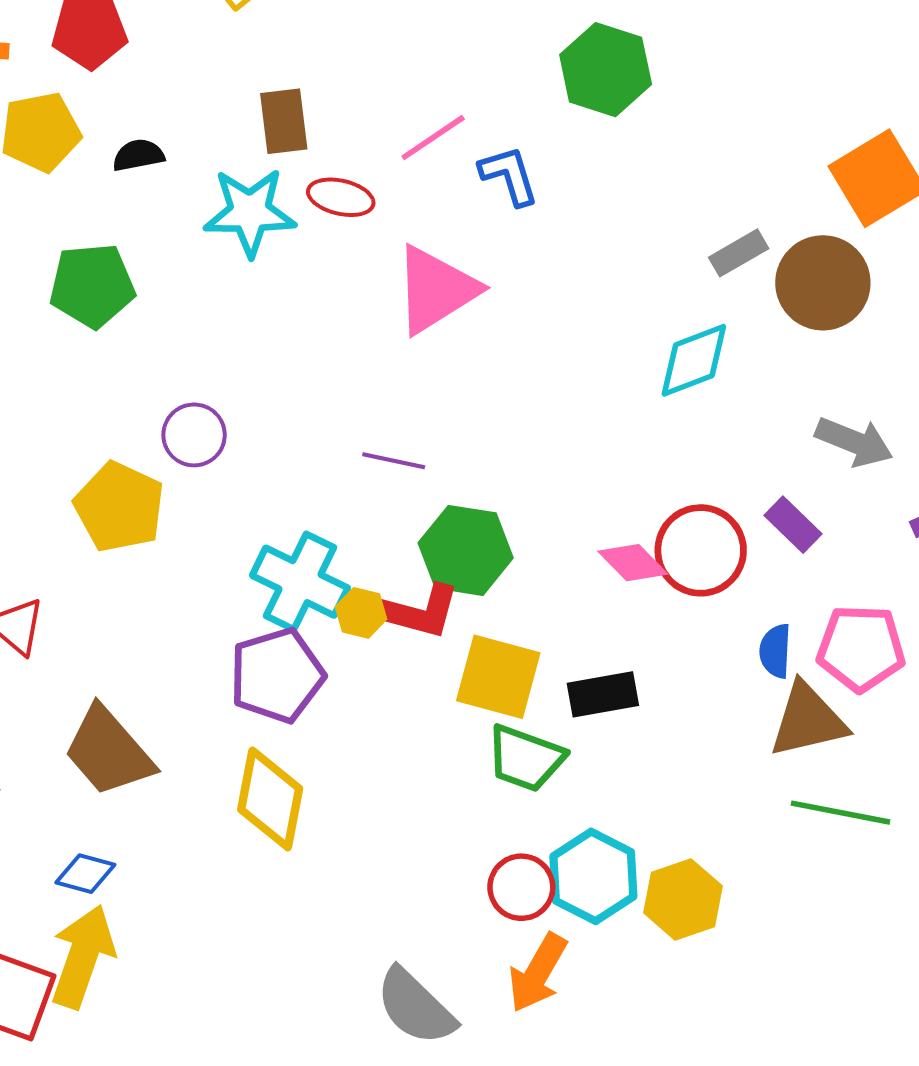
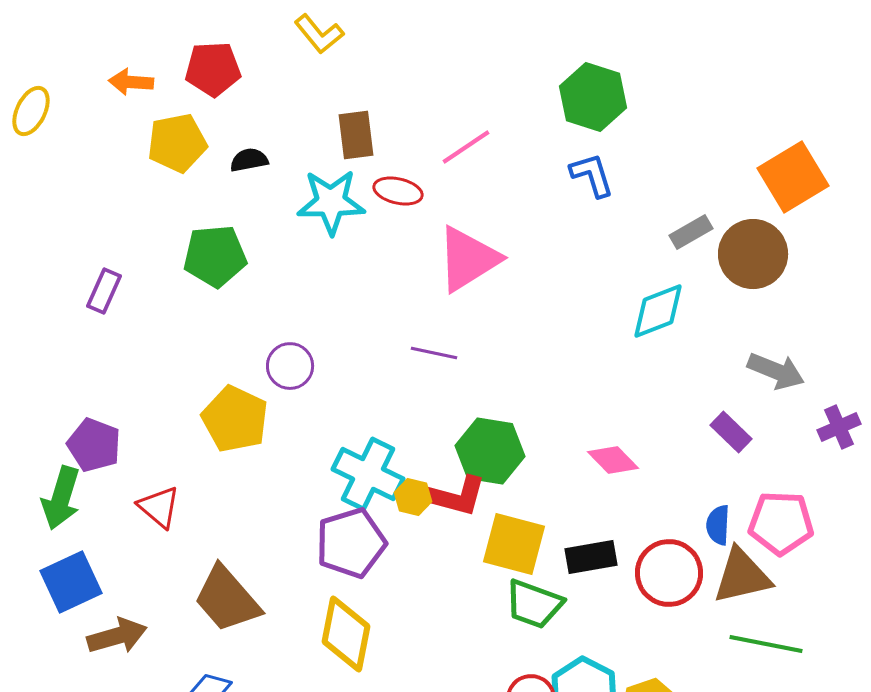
blue L-shape: (509, 176) -> (592, 175), moved
purple line: (394, 461) -> (434, 353), moved
red circle: (701, 550) -> (669, 573), moved

